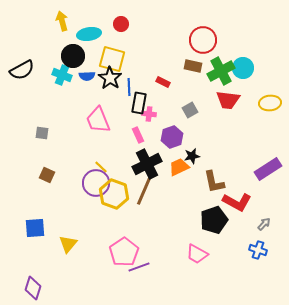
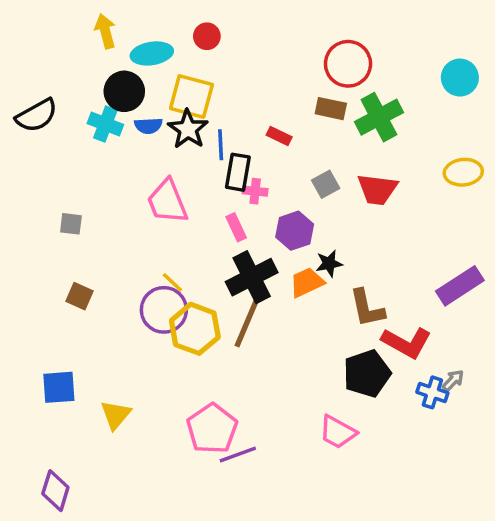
cyan circle: (243, 68) -> (460, 78), moved
red trapezoid: (228, 100) -> (377, 189), moved
blue cross: (258, 250) -> (432, 392), moved

